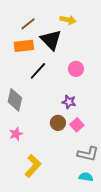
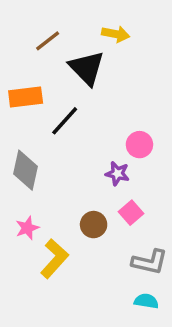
orange rectangle: (24, 46) -> (26, 97), moved
pink circle: (76, 69) -> (139, 145), moved
brown circle: (58, 123) -> (94, 225), moved
yellow L-shape: (33, 166) -> (54, 259), moved

